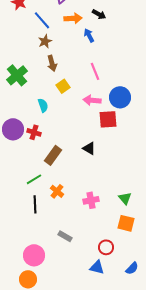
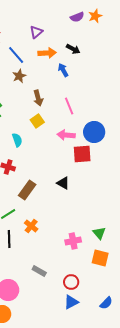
brown arrow: (52, 63) -> (38, 98), moved
pink cross: (91, 200) -> (73, 241), moved
red circle: (106, 247) -> (71, 282), moved
blue triangle: (97, 267) -> (71, 302), turned -42

